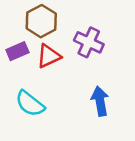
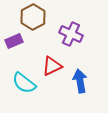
red triangle: (49, 56) -> (52, 66), moved

